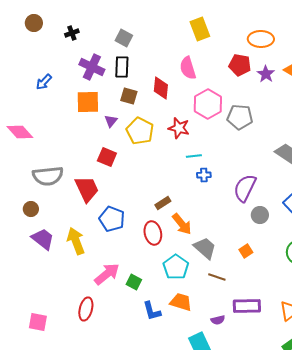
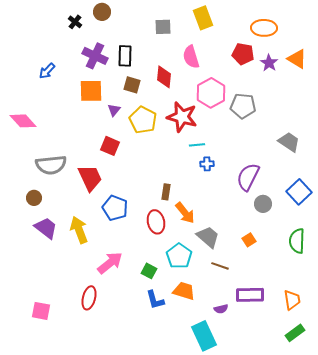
brown circle: (34, 23) -> (102, 12), moved
black cross: (72, 33) -> (75, 22), turned -32
gray square: (124, 38) -> (163, 27), moved, turned -30
red star: (179, 128) -> (182, 117), size x1.4
brown rectangle: (163, 203) -> (166, 192), turned -49
green square: (134, 282) -> (149, 271), moved

